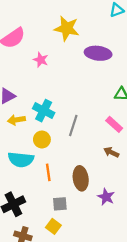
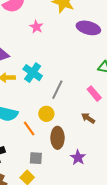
yellow circle: (42, 139) -> (46, 114), moved
orange line: (48, 172) -> (29, 128), turned -35

